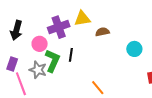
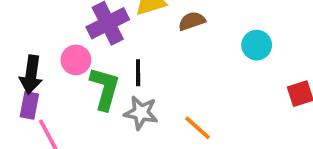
black arrow: (16, 30) -> (31, 75), moved
gray star: (38, 70) -> (141, 113), moved

